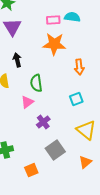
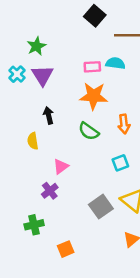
green semicircle: (36, 83) -> (89, 131), moved, turned -48
purple cross: (43, 122) -> (50, 191), moved
gray square: (55, 150) -> (101, 207), moved

